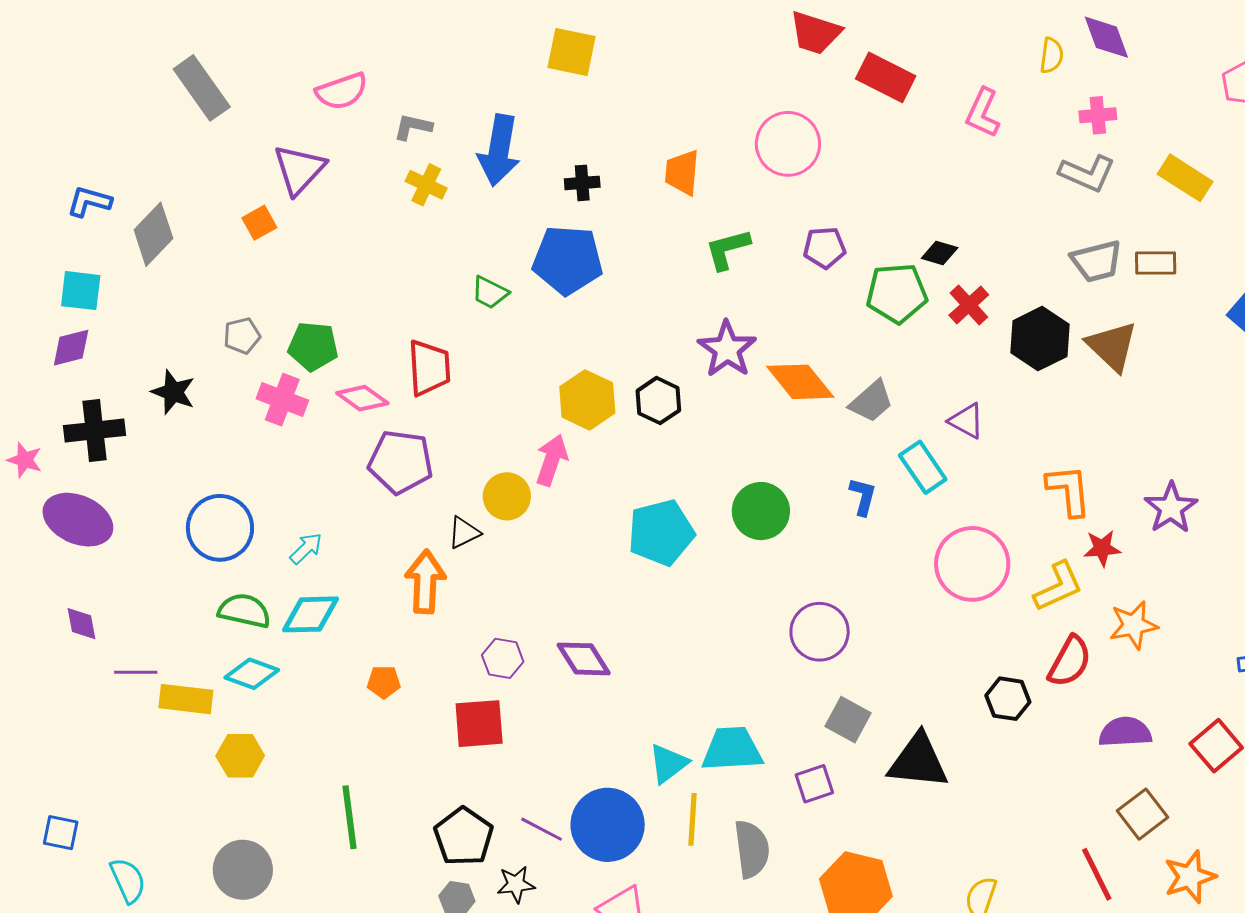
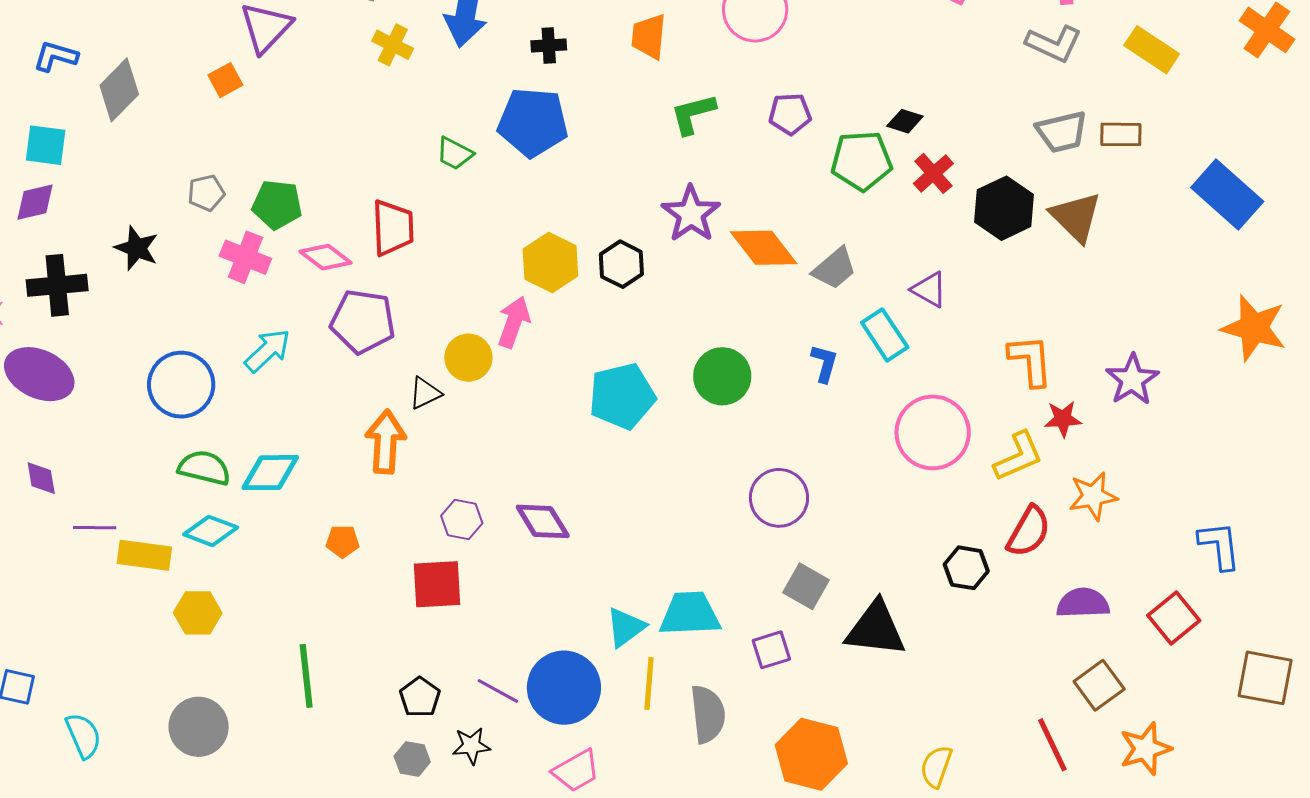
cyan arrow: (306, 548) -> (267, 350), moved, size x1.4
black pentagon: (464, 837) -> (420, 697), size x0.7

